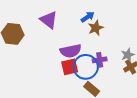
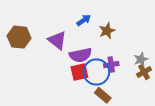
blue arrow: (88, 17) -> (84, 20), moved
purple triangle: (49, 20) -> (57, 40), moved

